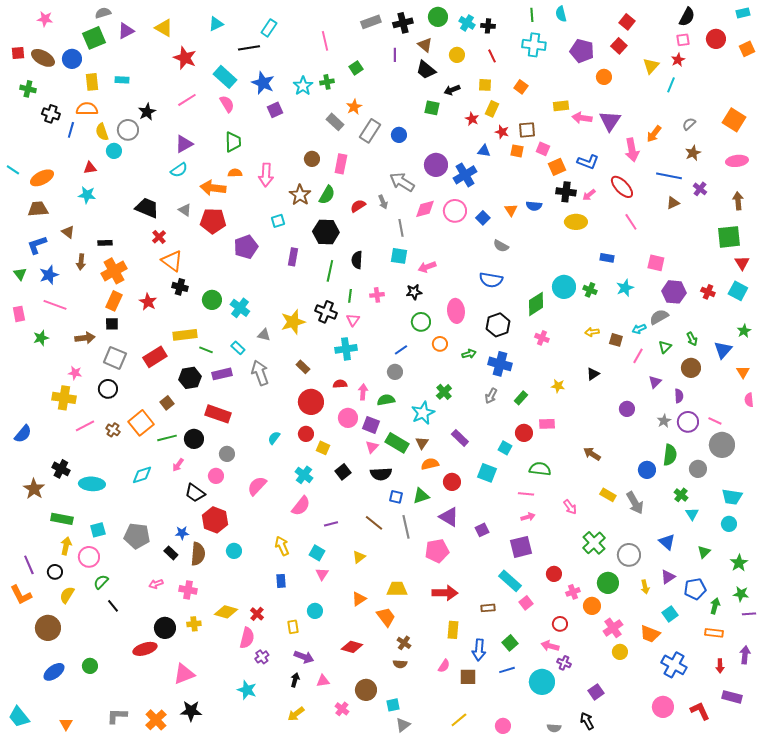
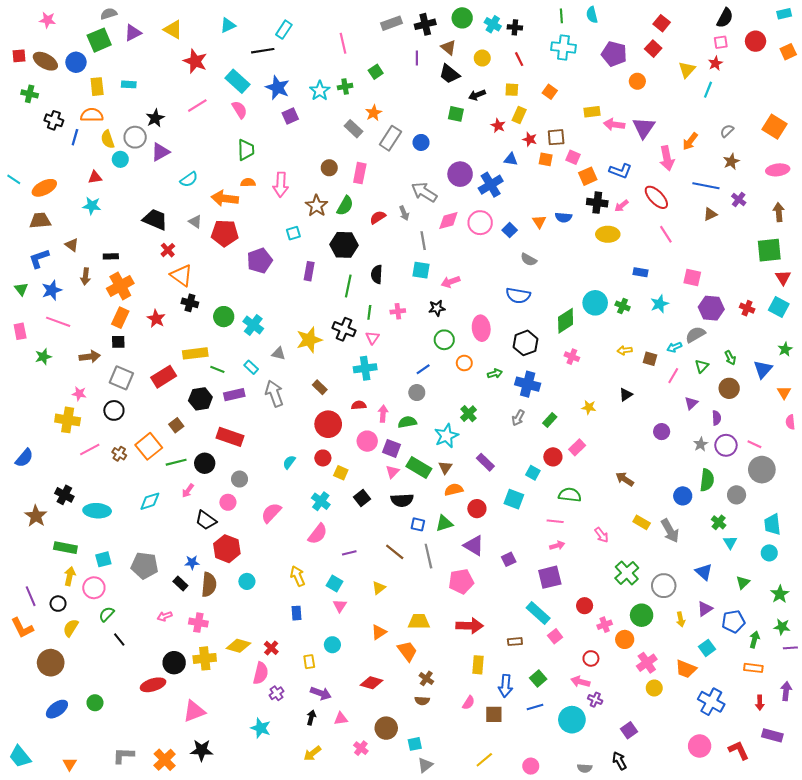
purple triangle: (184, 144) -> (160, 152), moved
pink rectangle: (547, 424) -> (577, 447), turned -42
cyan trapezoid: (732, 497) -> (772, 524), turned 75
yellow cross: (194, 624) -> (205, 658), size x1.5

